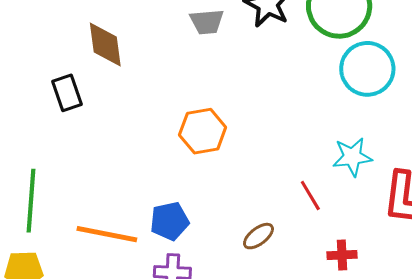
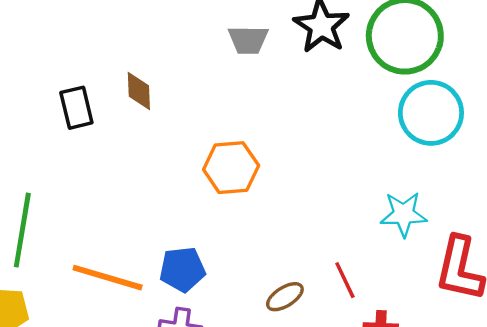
brown diamond: (105, 45) -> (139, 91), moved, size x0.7
red line: (310, 196) -> (345, 280), moved

